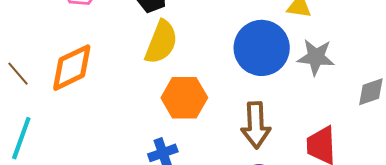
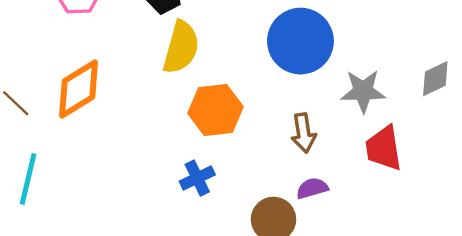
gray star: (316, 57) -> (363, 91), moved
brown arrow: (256, 125) -> (304, 133), size x0.7

